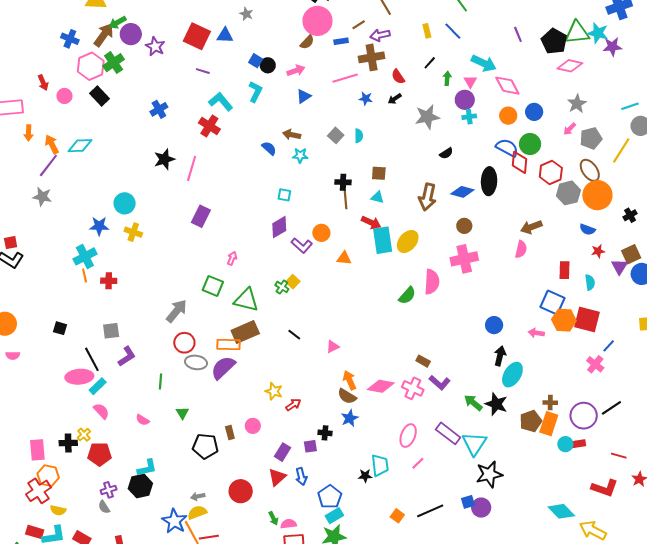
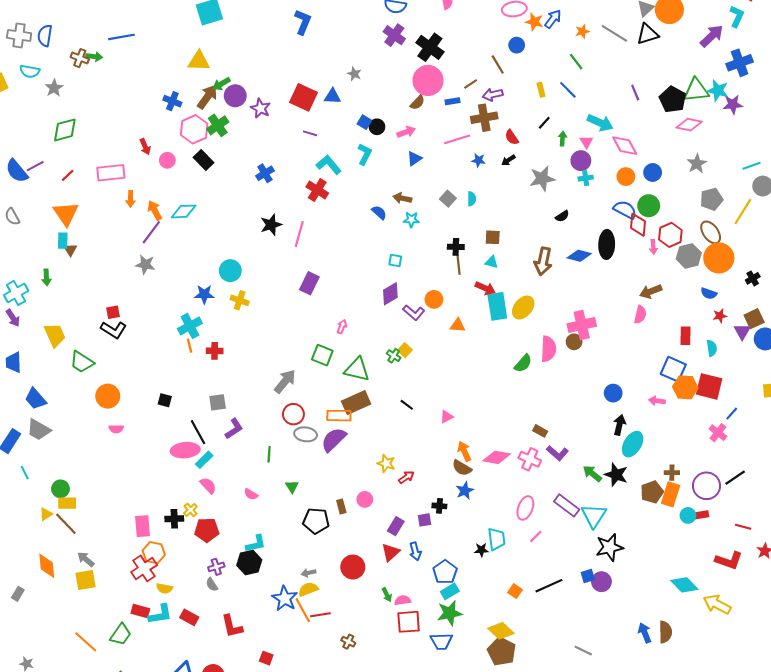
pink arrow: (570, 129) -> (653, 247), moved, turned -48
brown circle: (464, 226) -> (574, 342), moved

